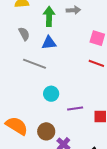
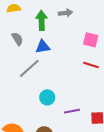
gray line: (35, 64) -> (29, 68), turned -60

